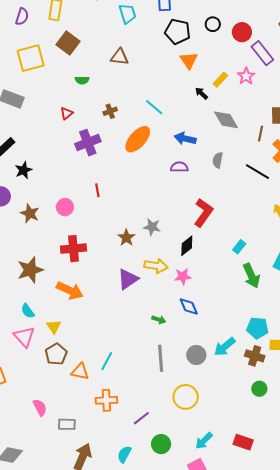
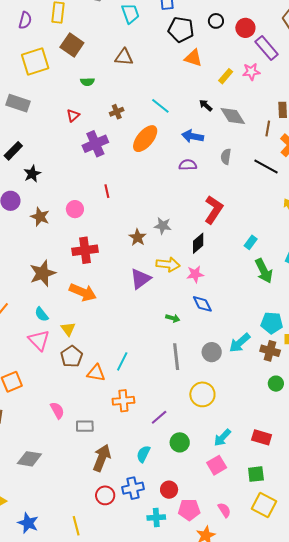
orange triangle: (189, 60) -> (193, 58), turned -36
pink star: (246, 76) -> (251, 72), turned 30
black arrow: (201, 93) -> (206, 105), moved

